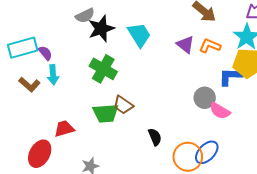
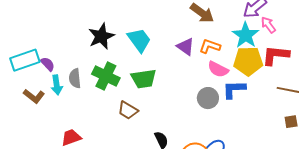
gray semicircle: (85, 16) -> (75, 78), moved, turned 114
blue L-shape: (230, 77) -> (234, 89), moved
pink semicircle: (220, 111) -> (218, 69), moved
green trapezoid: (106, 113) -> (144, 79), moved

